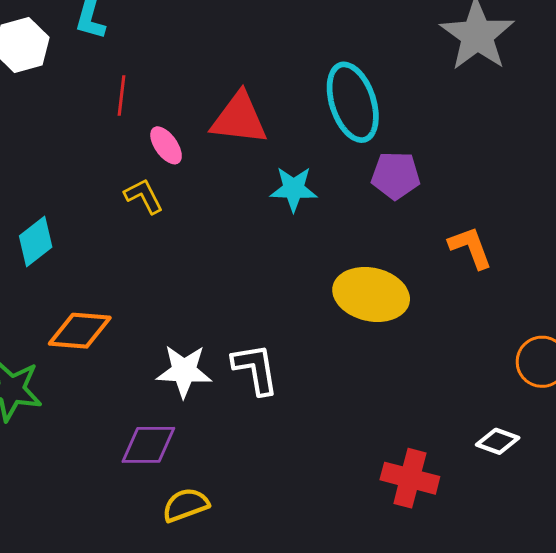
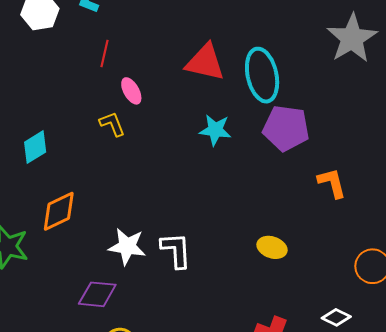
red triangle: (239, 118) -> (205, 62), moved
purple pentagon: (396, 175) -> (286, 128), size x1.4
yellow ellipse: (371, 294) -> (272, 247), moved, size x0.6
orange diamond: (80, 331) -> (59, 211), turned -36

